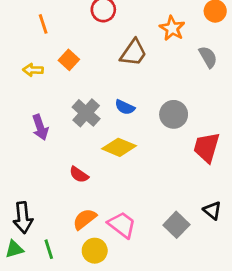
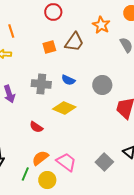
orange line: (43, 24) -> (11, 31), moved
orange square: (69, 60) -> (49, 47), moved, turned 32
gray cross: (86, 113) -> (41, 84), turned -36
green line: (49, 249) -> (25, 174), moved, turned 40

